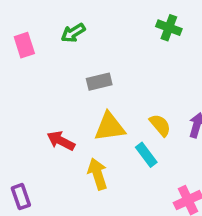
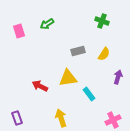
gray rectangle: (99, 82) -> (78, 51), moved
yellow semicircle: (160, 125) -> (104, 54), moved, turned 72
yellow arrow: (97, 174) -> (61, 118), moved

